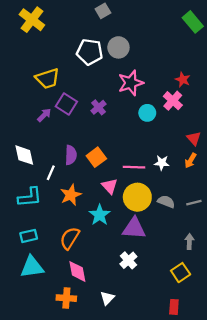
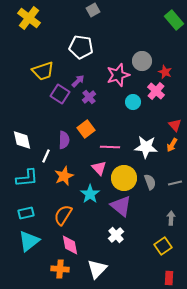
gray circle: (118, 47) -> (142, 61), moved
purple arrow: (44, 115) -> (78, 81), moved
orange square: (96, 157) -> (86, 129), moved
white star: (162, 163) -> (146, 147), size x1.6
pink line: (134, 167) -> (110, 147), moved
gray semicircle: (166, 202) -> (150, 182), turned 49
purple triangle: (134, 228) -> (121, 206), turned 35
cyan triangle: (32, 267) -> (29, 241), turned -30
white triangle: (107, 298) -> (97, 269), size x1.5
red rectangle: (174, 307) -> (169, 278), moved

